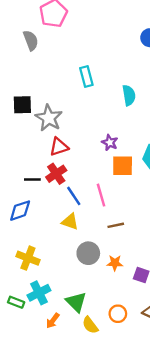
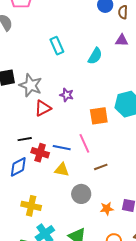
cyan semicircle: (129, 95) -> (95, 56), turned 48
purple star: (110, 143) -> (67, 95), moved
red cross: (56, 174) -> (40, 153), moved, turned -30
blue line: (74, 196) -> (62, 148), turned -36
orange star: (115, 263) -> (107, 209), moved

